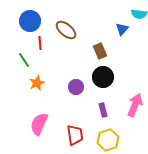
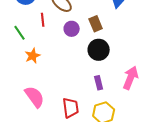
red line: (40, 43) -> (43, 20), moved
purple circle: (76, 87) -> (72, 29), moved
pink semicircle: (39, 124) -> (35, 97), turned 120

